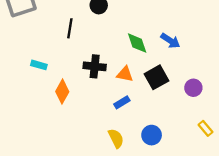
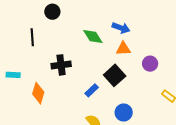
orange triangle: (125, 74) -> (123, 49), moved
black square: (157, 77) -> (115, 75), moved

